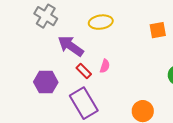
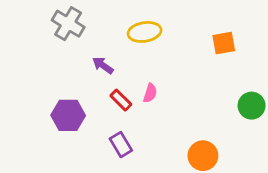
purple arrow: (71, 46) -> (103, 65), size x0.6
purple rectangle: (84, 103) -> (121, 145), size x0.6

